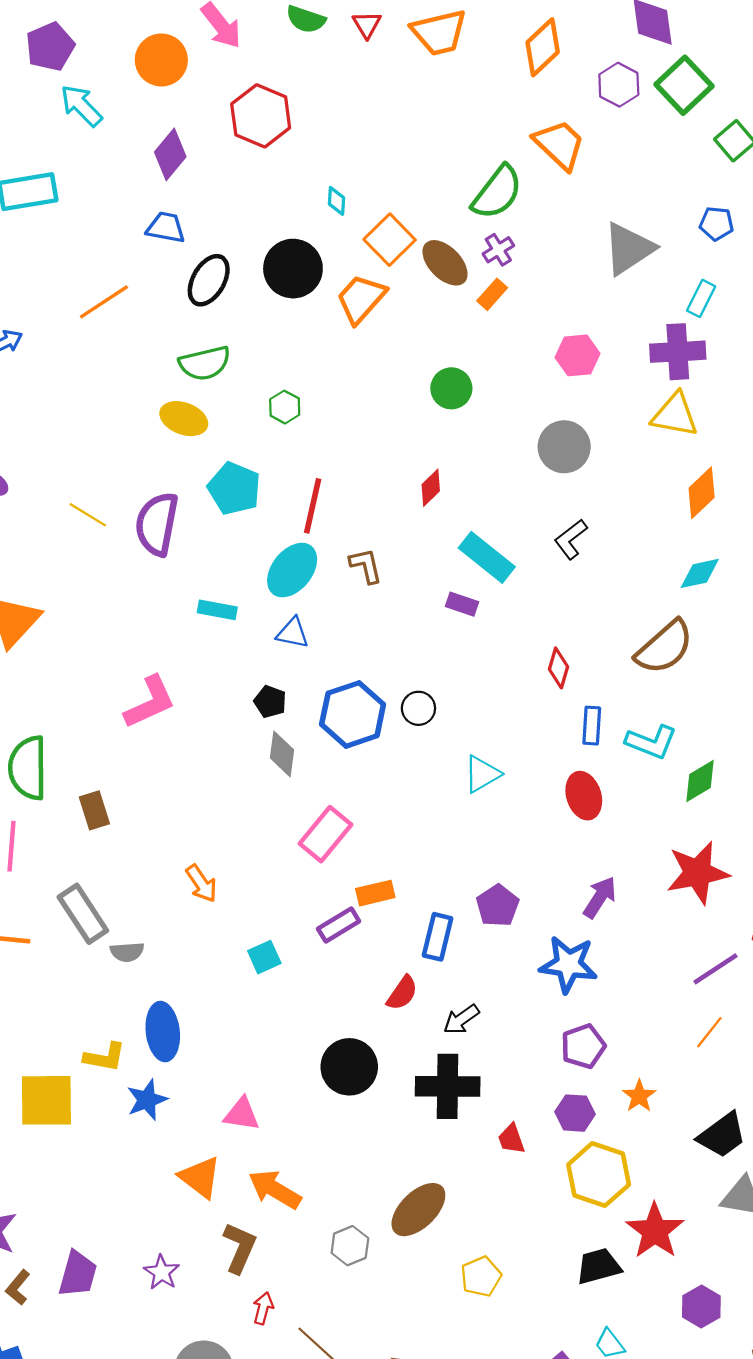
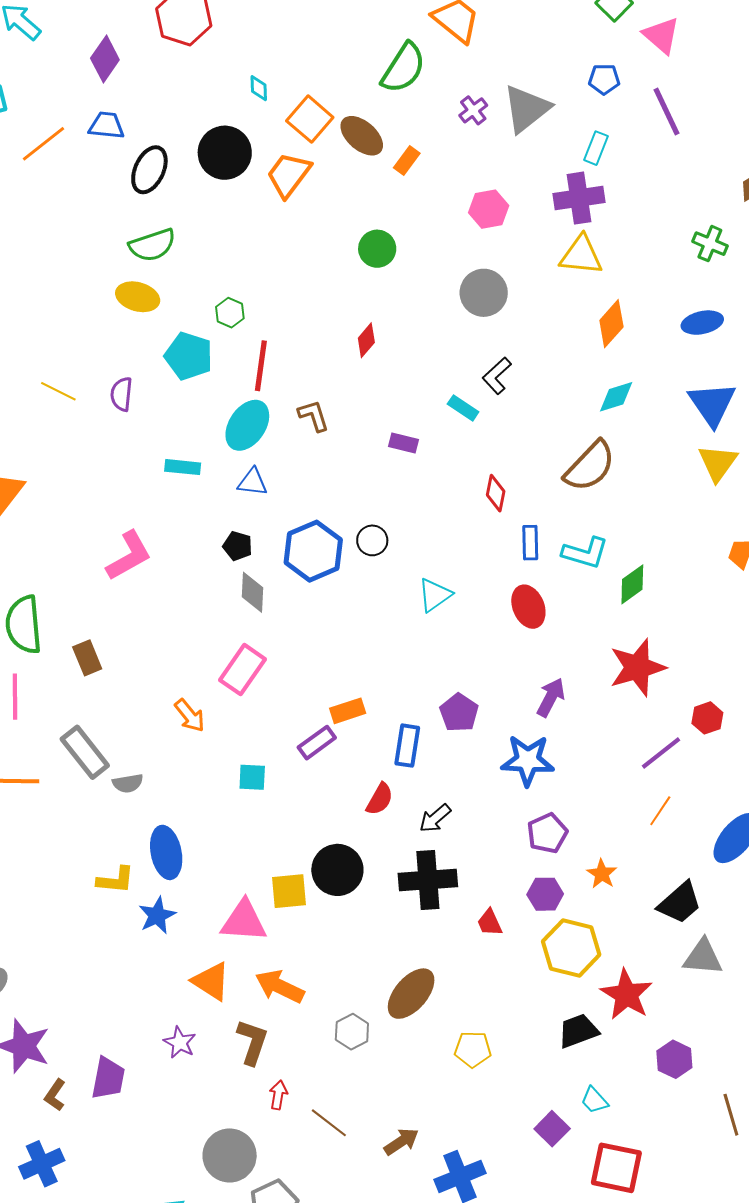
purple cross: (498, 250) -> (473, 110), moved
orange line: (104, 302) -> (44, 144), moved
green hexagon: (285, 407) -> (230, 313), moved
purple semicircle: (157, 524) -> (122, 394), size x0.6
cyan rectangle: (487, 557) -> (463, 408), moved, size x0.6
pink rectangle: (325, 834) -> (243, 670), moved
cyan square: (264, 957) -> (252, 777), turned 32
yellow square: (46, 1100) -> (289, 891), moved, size x0.7
pink triangle: (242, 1114) -> (244, 921), size x1.4
purple star: (162, 1272) -> (180, 1043), moved
yellow pentagon: (481, 1277) -> (473, 1049), turned 30

